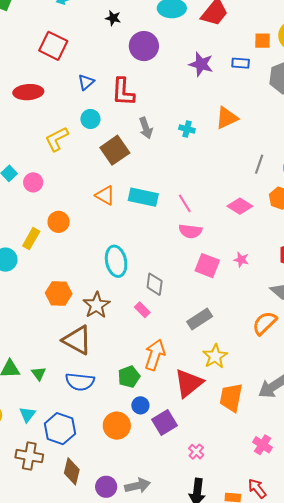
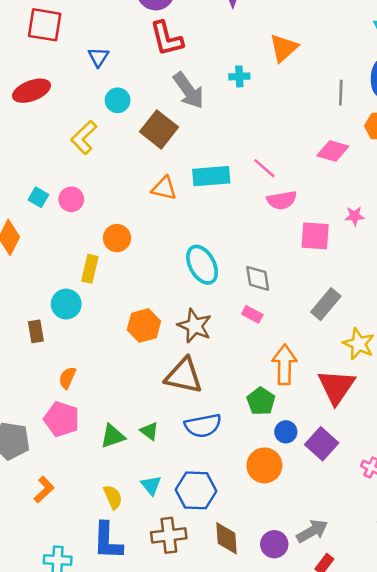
red L-shape: (123, 92) -> (167, 39), moved
gray arrow: (146, 128) -> (189, 91), size x1.4

